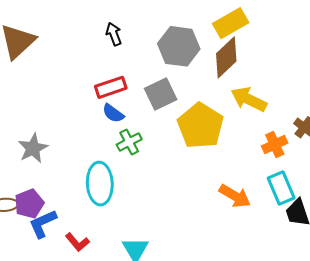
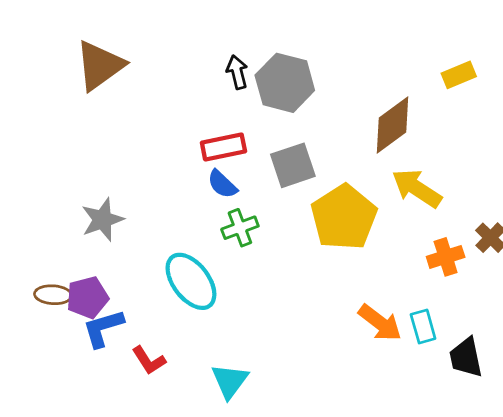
yellow rectangle: (231, 23) -> (459, 75), moved, size x0.7
gray hexagon: (179, 46) -> (285, 83), moved
cyan ellipse: (100, 184) -> (191, 281), turned -42
cyan rectangle: (281, 188) -> (423, 327), moved, size x0.7

